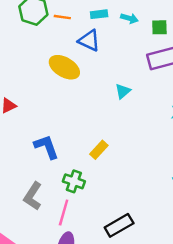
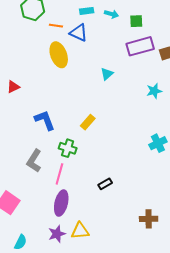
orange line: (62, 17) -> (56, 26), moved
yellow ellipse: (64, 67) -> (59, 55), turned 40
black rectangle: (119, 225) -> (105, 184), size x0.6

